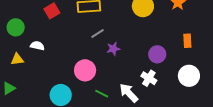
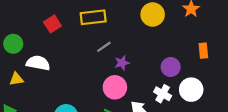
white semicircle: (37, 46) -> (38, 63), size x1.5
pink circle: (85, 70) -> (115, 87), moved
white circle: (189, 76) -> (191, 90), moved

